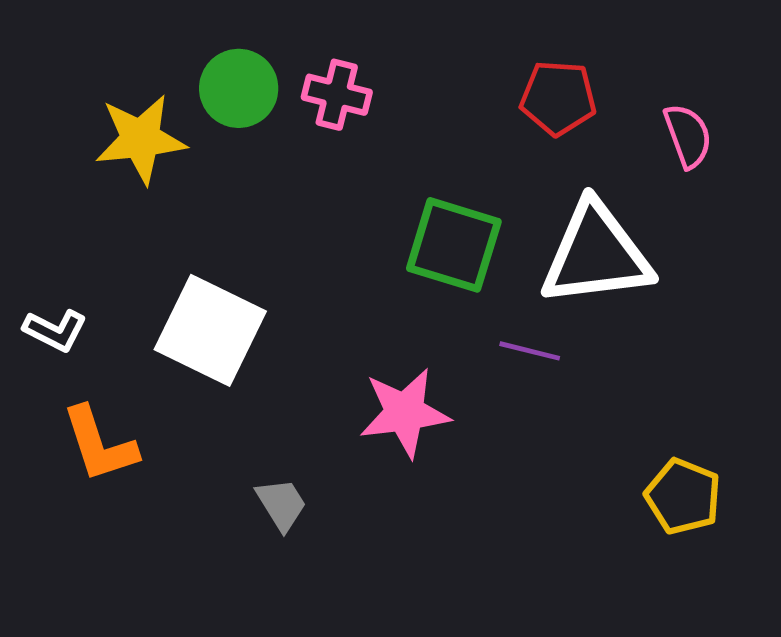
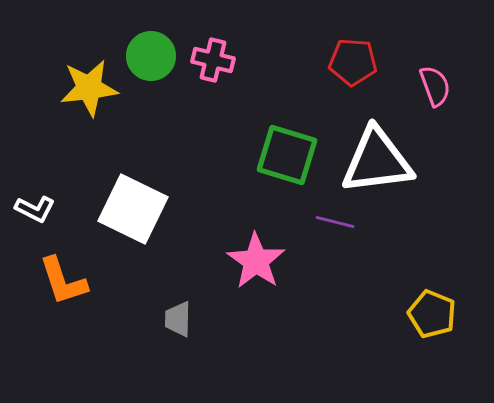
pink star: (405, 413) -> (256, 261), turned -30
gray trapezoid: (281, 504) -> (178, 319), turned -147

